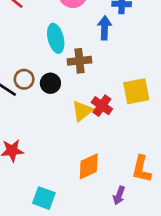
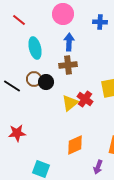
blue arrow: (105, 28) -> (69, 42), moved
cyan ellipse: (56, 38) -> (35, 48), moved
brown circle: (24, 79) -> (34, 79), moved

